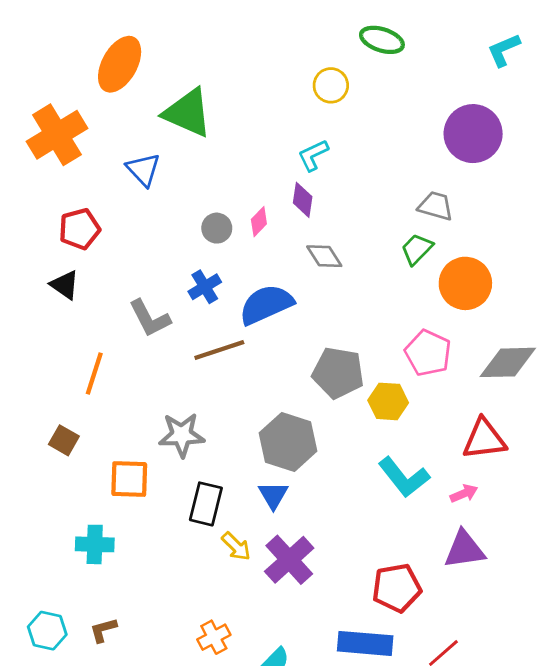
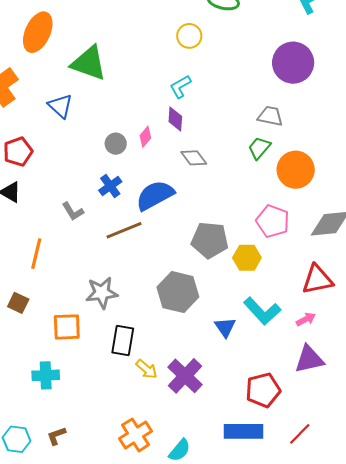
gray L-shape: (150, 318) -> (73, 211), size x0.7
blue triangle: (273, 495) -> (225, 327), moved
orange cross: (214, 637) -> (136, 435), size x1.4

